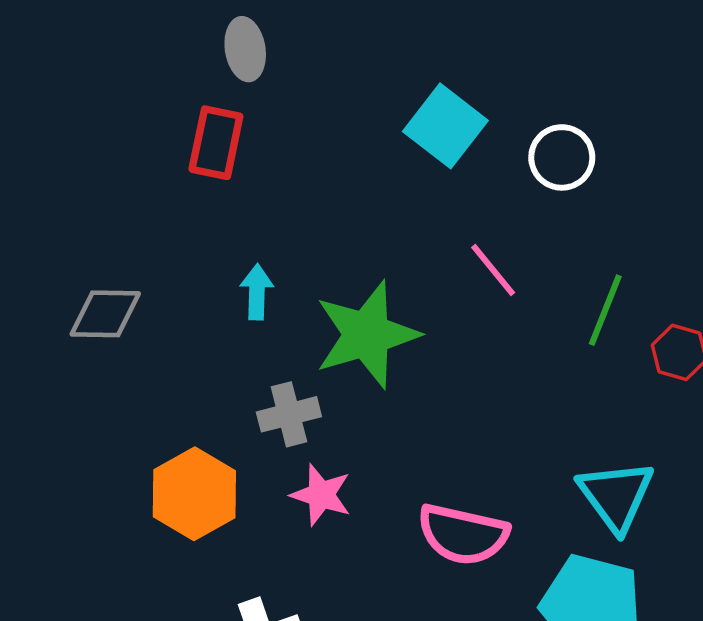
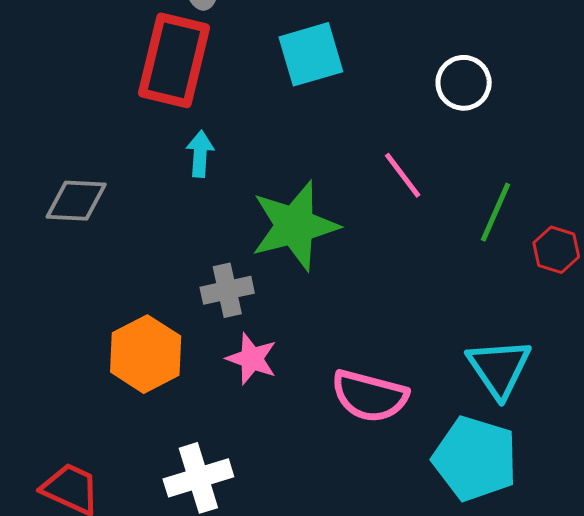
cyan square: (445, 126) -> (311, 54), moved, turned 34
red rectangle: (216, 143) -> (174, 60), size x1.5
cyan arrow: (257, 292) -> (200, 154), moved

